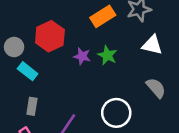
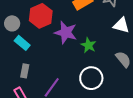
green star: (107, 55) -> (88, 45), moved
purple star: (82, 56) -> (66, 32), size x1.6

